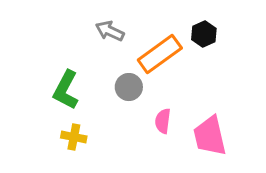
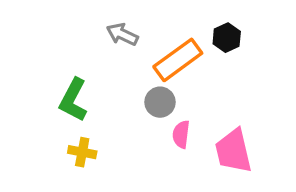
gray circle: (129, 87) -> (160, 102), moved

